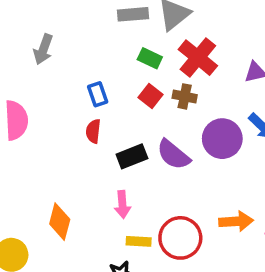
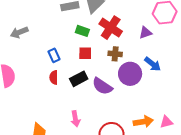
gray arrow: (43, 49) -> (19, 32), turned 54
red square: (150, 96) -> (85, 53), turned -32
brown cross: (185, 96) -> (115, 54), moved
black rectangle: (132, 156) -> (79, 79), moved

